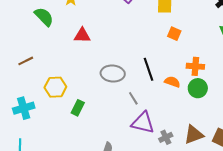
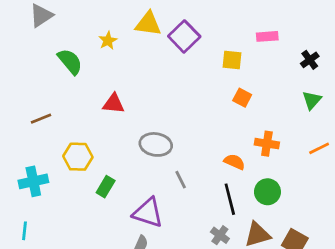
red triangle: (82, 35) -> (114, 104), moved
black line: (148, 69) -> (230, 199), moved
green circle: (198, 88) -> (267, 192), moved
purple triangle: (143, 123) -> (148, 213), moved
gray cross: (166, 137) -> (220, 235), turned -32

